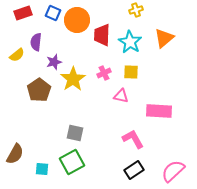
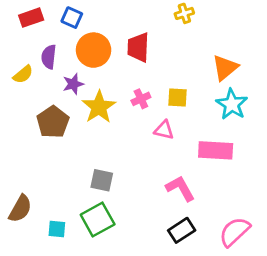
orange circle: (77, 20) -> (94, 50), moved
orange triangle: (164, 38) -> (225, 68), moved
cyan star: (130, 42) -> (232, 104), moved

